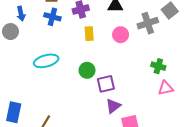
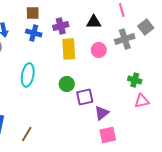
yellow rectangle: (89, 34) -> (69, 49), size x1.5
cyan ellipse: (46, 61) -> (28, 75), turned -65
purple triangle: (113, 106) -> (102, 113), moved

